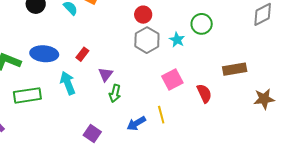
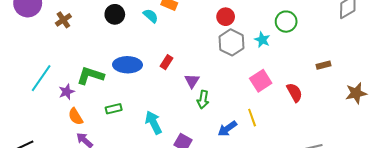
brown rectangle: (235, 69) -> (324, 65), size x0.6
cyan arrow: (68, 83) -> (153, 123), moved
green rectangle: (27, 95) -> (114, 109), size x0.6

